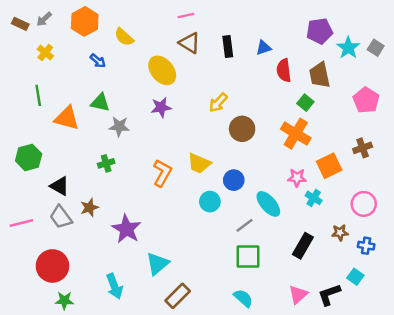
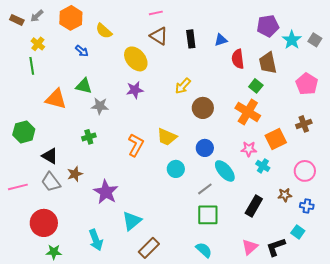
green line: (38, 95) -> (32, 66), moved
blue circle: (234, 180) -> (205, 148), moved

